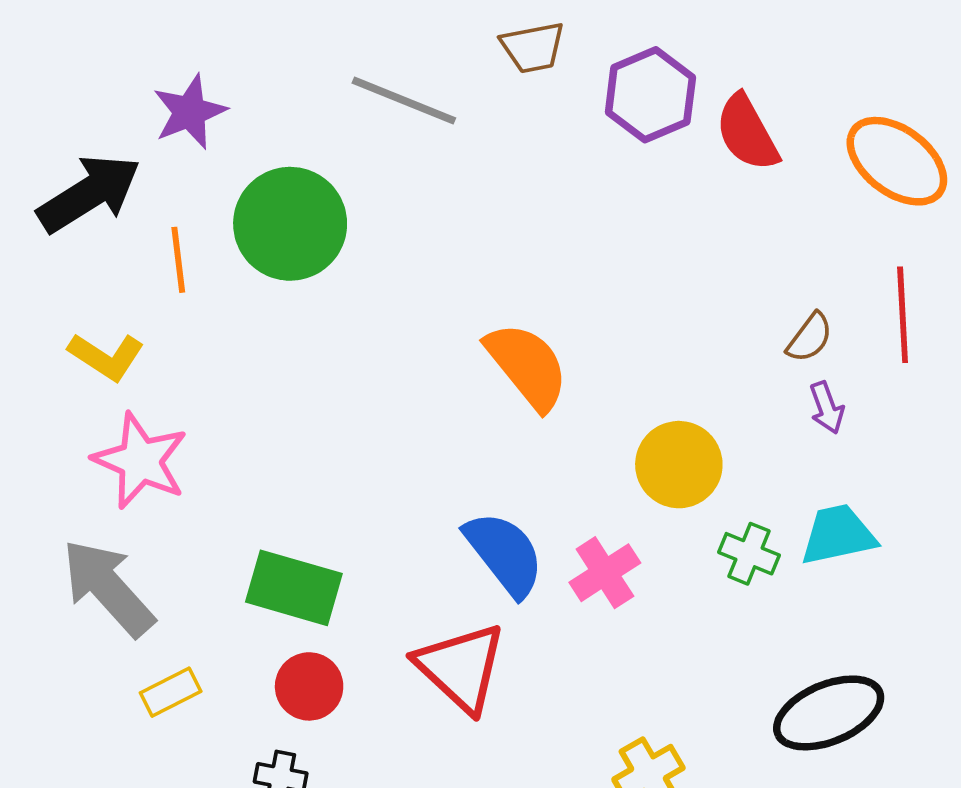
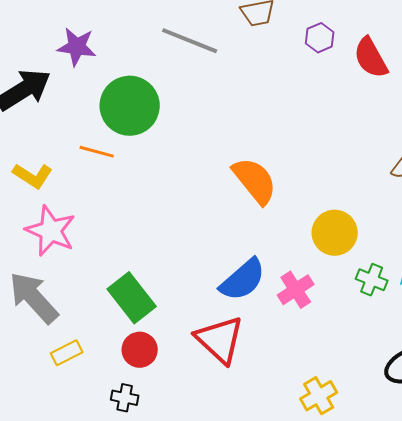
purple hexagon: (650, 95) -> (320, 38), size x0.6
purple star: (190, 112) -> (77, 47), turned 30
orange line: (178, 260) -> (97, 152), moved, turned -68
blue semicircle: (504, 554) -> (243, 280), turned 87
green rectangle: (294, 588) -> (132, 298), turned 36

